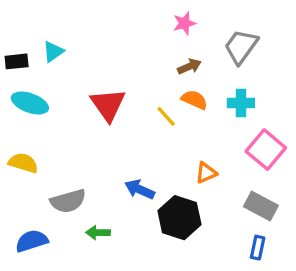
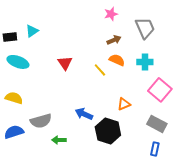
gray trapezoid: (241, 47) -> (145, 28), turned 120
red triangle: (108, 105) -> (65, 63), size x0.7
blue semicircle: (32, 241) -> (14, 132), moved

